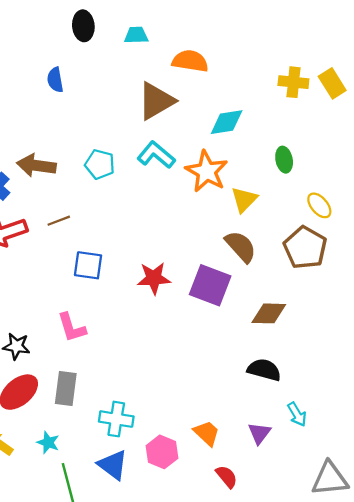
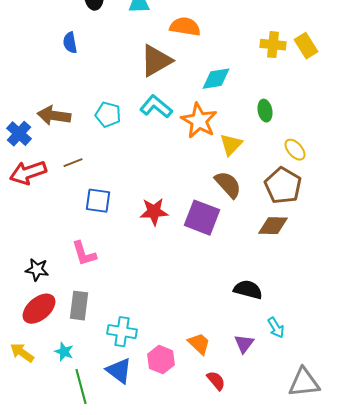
brown diamond: (269, 313) -> (273, 226), moved

